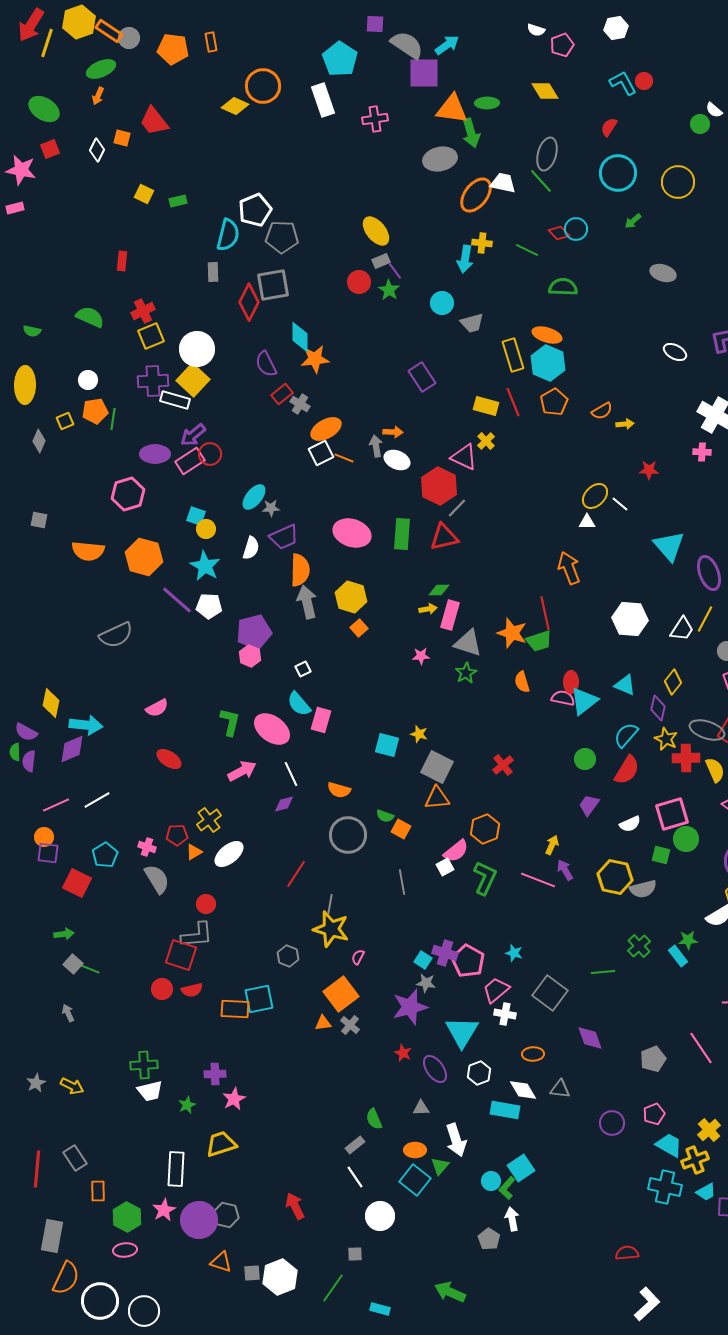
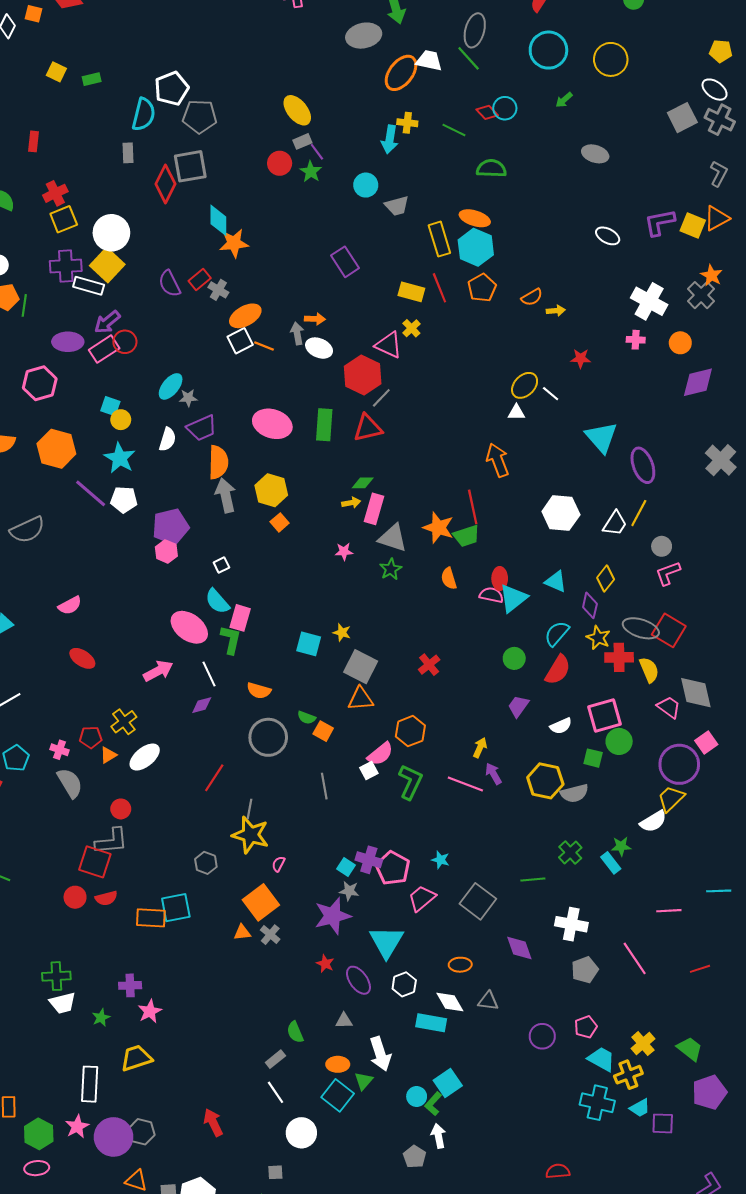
purple semicircle: (266, 364) -> (170, 284), moved
green L-shape: (230, 722) -> (231, 640), moved
white cross: (505, 1014) -> (571, 924), moved, size x1.4

